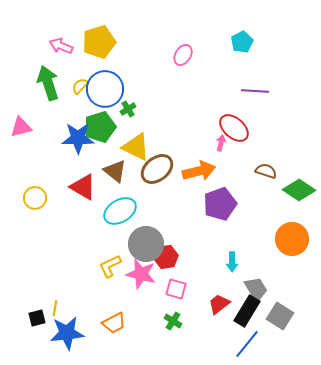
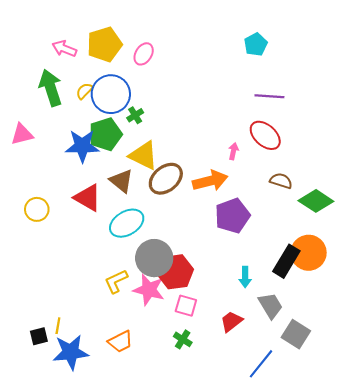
pink ellipse: (183, 55) -> (144, 54), moved
red ellipse: (234, 128) -> (265, 135), moved
red hexagon: (166, 257) -> (175, 272), size x1.4
black rectangle: (247, 311) -> (286, 261), moved

